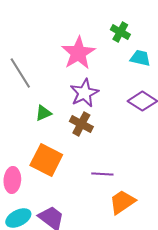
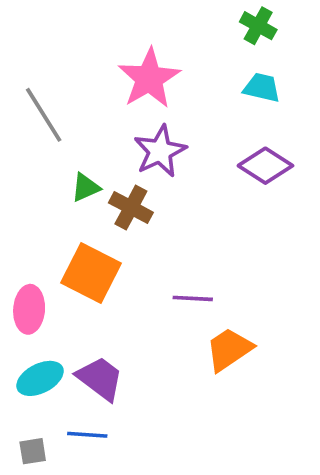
green cross: (120, 32) -> (258, 26), moved
brown cross: (81, 124) -> (131, 208), moved

